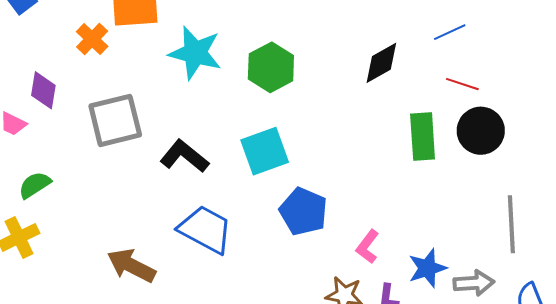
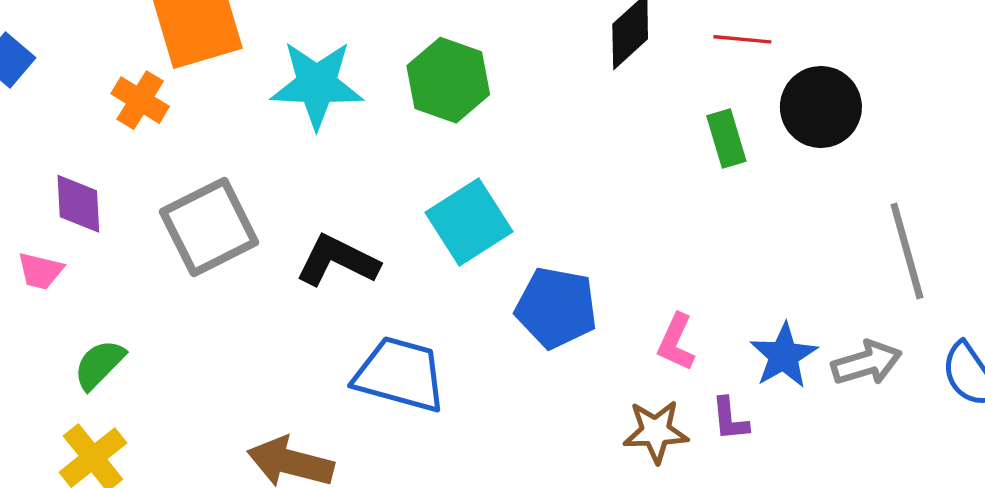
red line: (462, 84) -> (742, 39), moved
green rectangle: (423, 137) -> (726, 139), size x0.7

